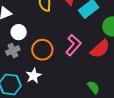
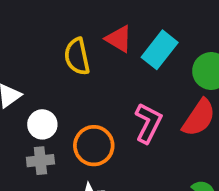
gray cross: (13, 50) -> (40, 161), turned 32

